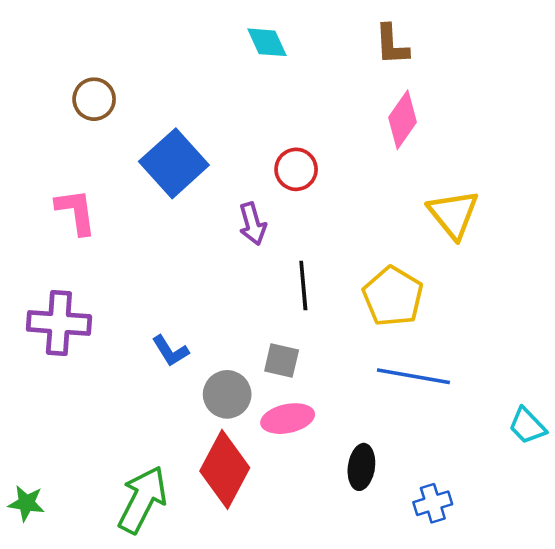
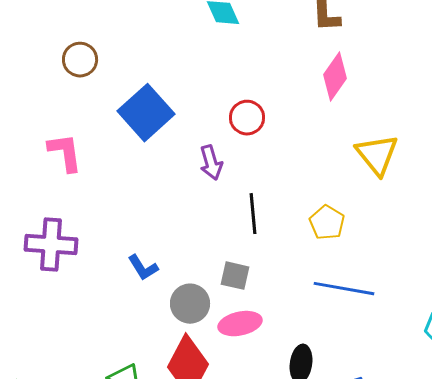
yellow pentagon: (393, 296) -> (327, 223), size x0.7

